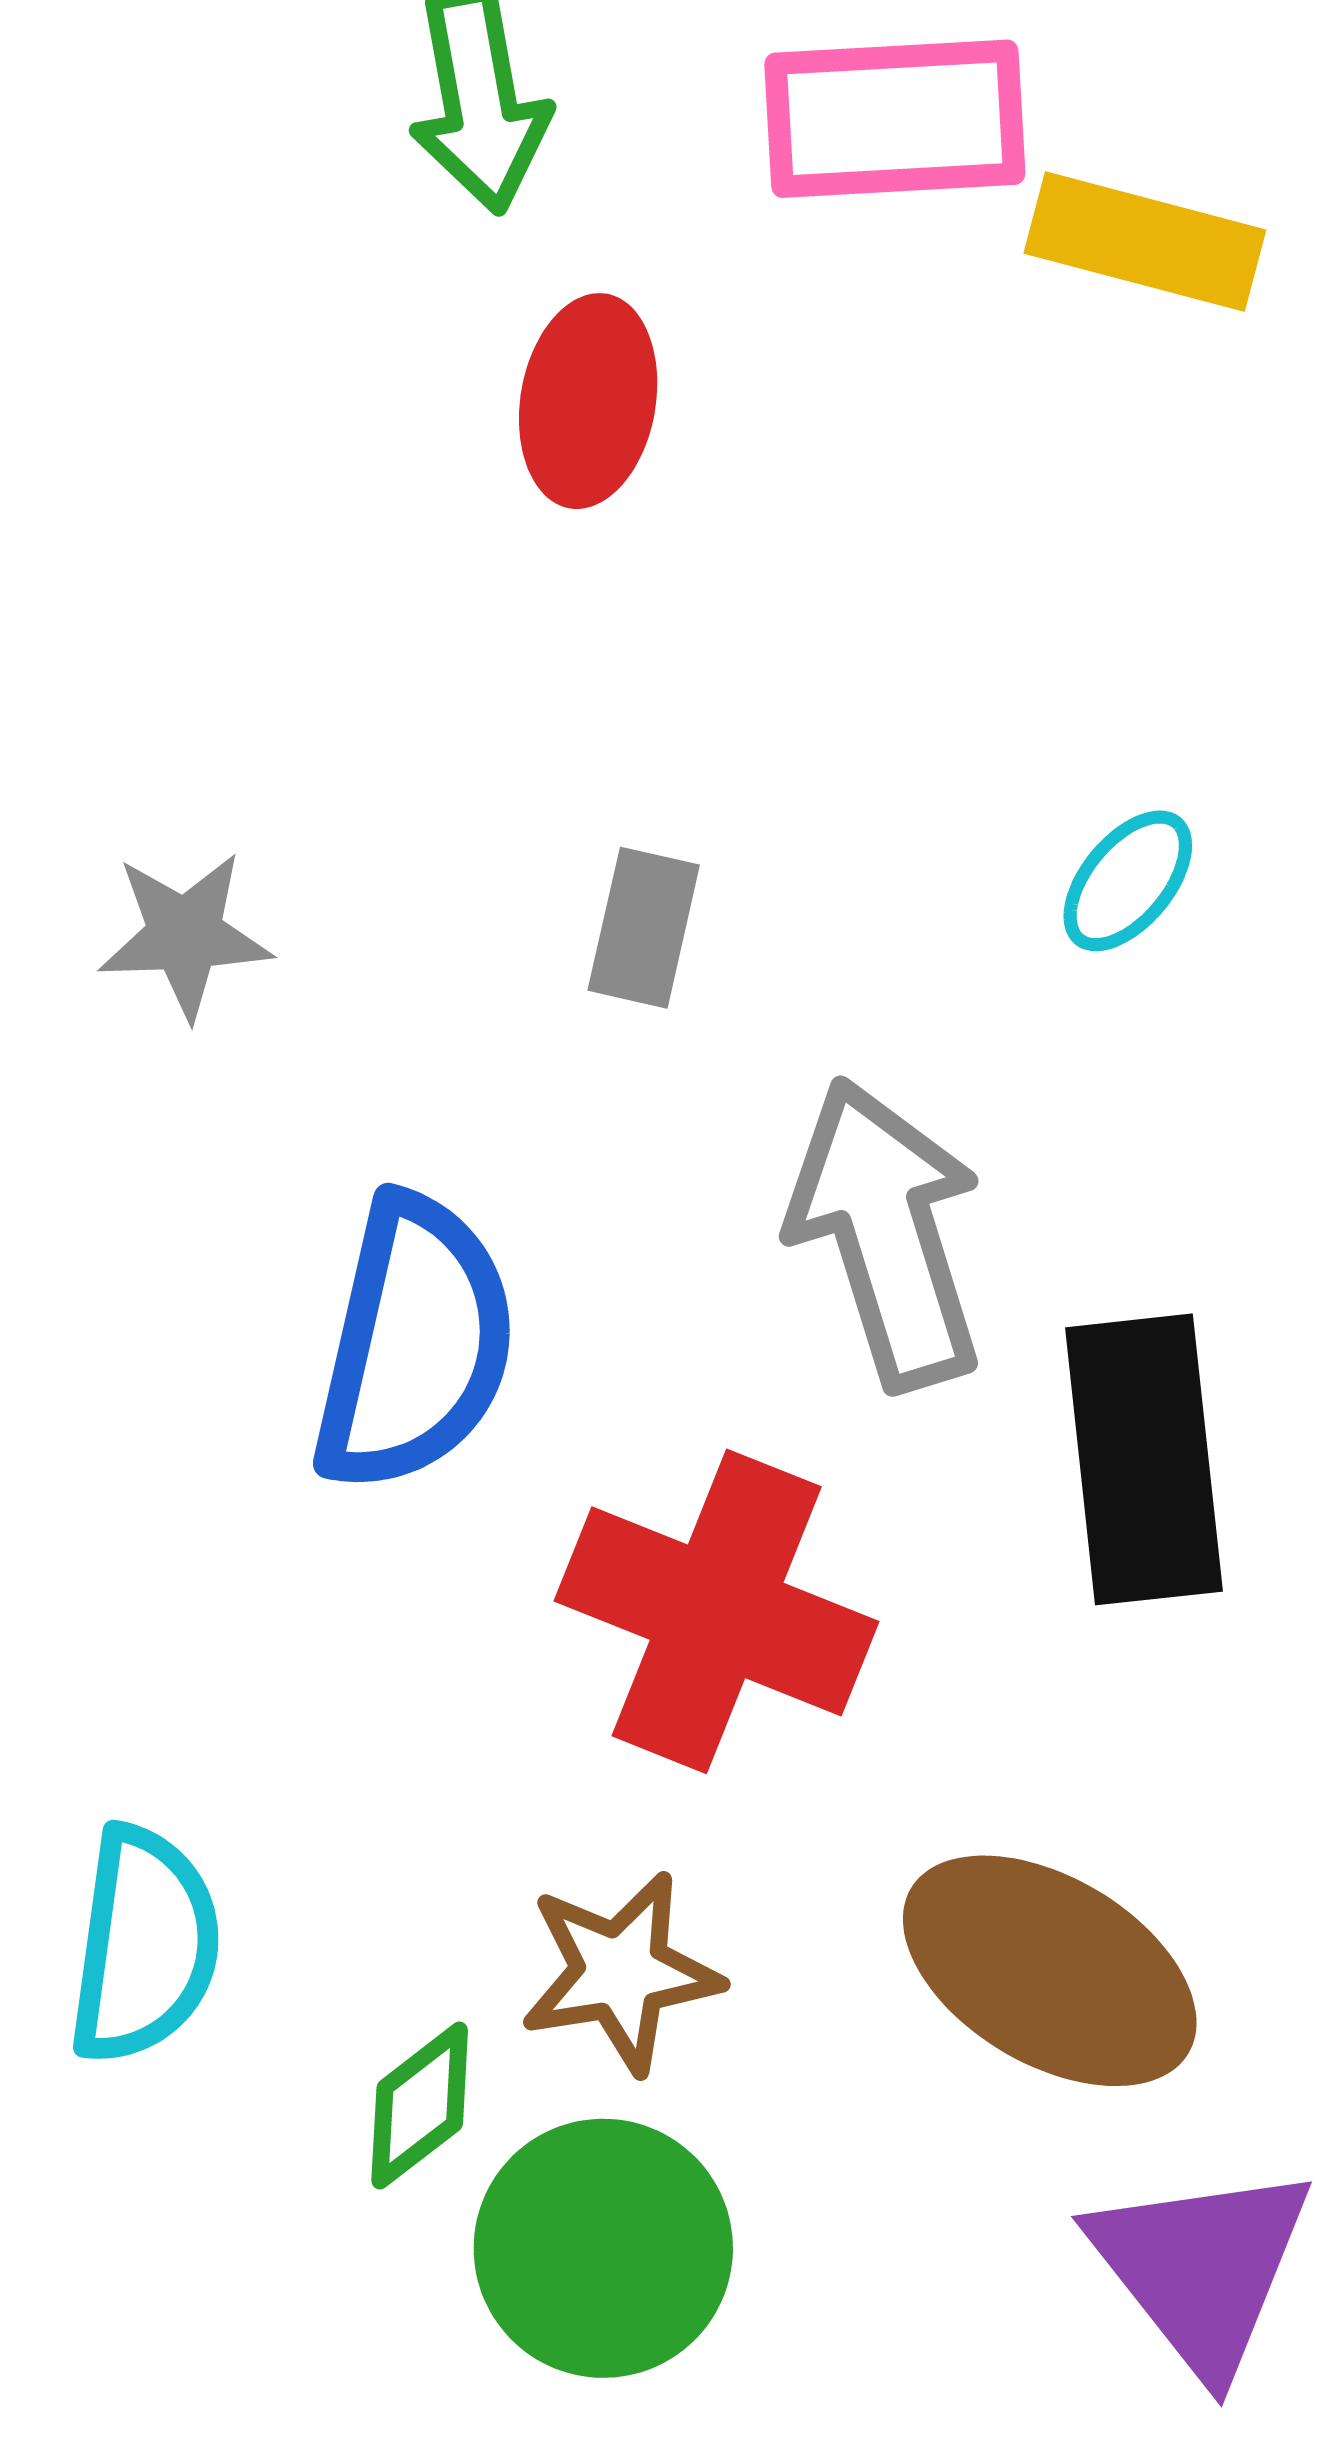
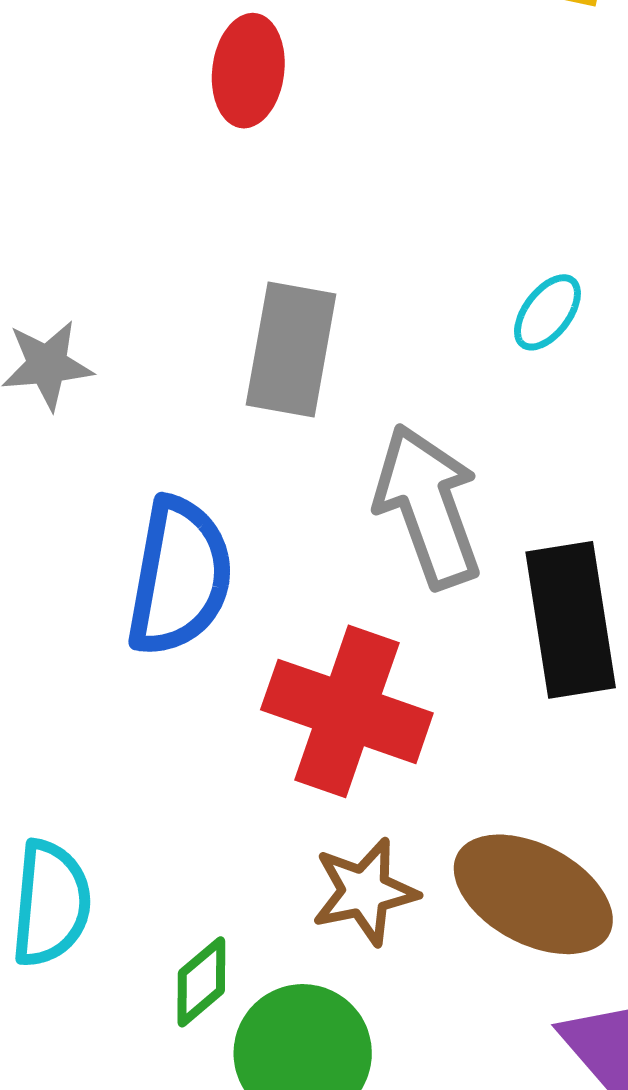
gray rectangle: (644, 928) -> (291, 349), size x1.6
brown star: (621, 1972) -> (365, 892), moved

